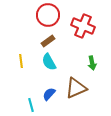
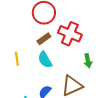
red cross: (83, 26) -> (70, 34), moved

